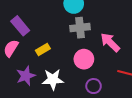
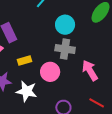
pink circle: (84, 59) -> (50, 72), moved

